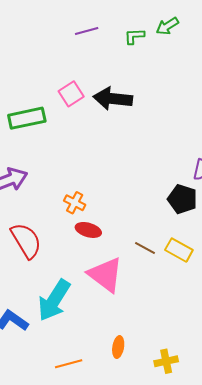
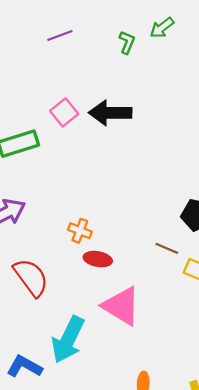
purple line: (87, 31) -> (60, 36), moved
green L-shape: (134, 36) -> (127, 42), turned 120
brown line: (145, 248) -> (167, 248), moved

